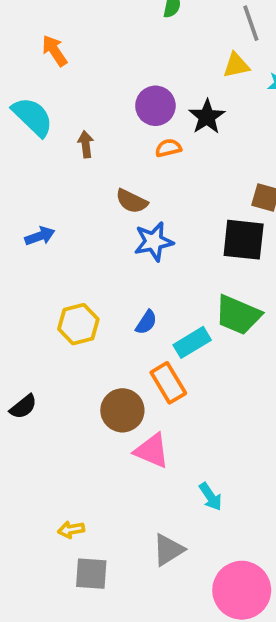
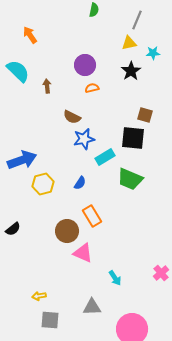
gray line: (251, 23) -> (137, 20), turned 42
black star: (207, 117) -> (131, 71), moved
blue arrow: (40, 236) -> (22, 160), moved, size x1.8
cyan rectangle: (192, 342) -> (105, 157), moved
gray triangle: (168, 550) -> (92, 307), turned 30

